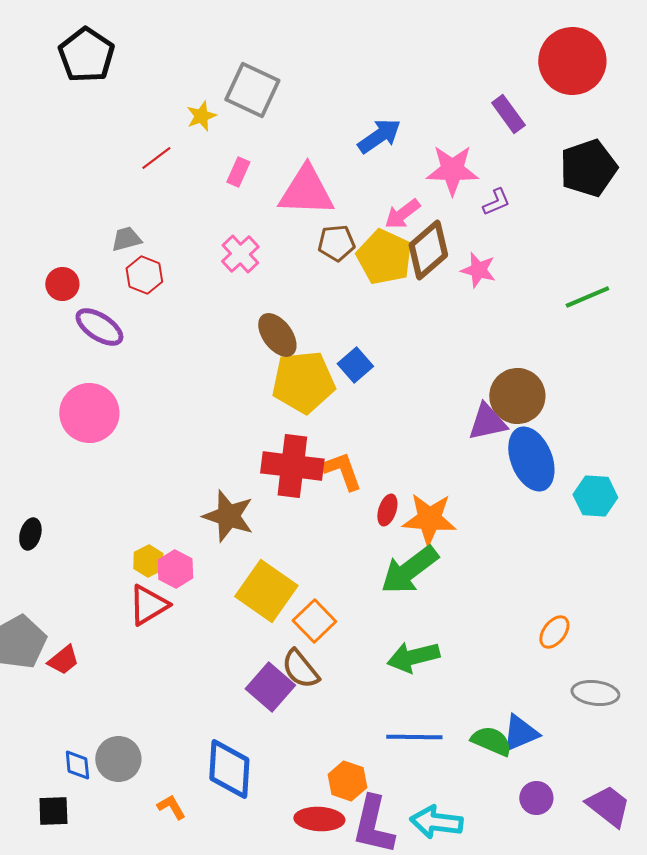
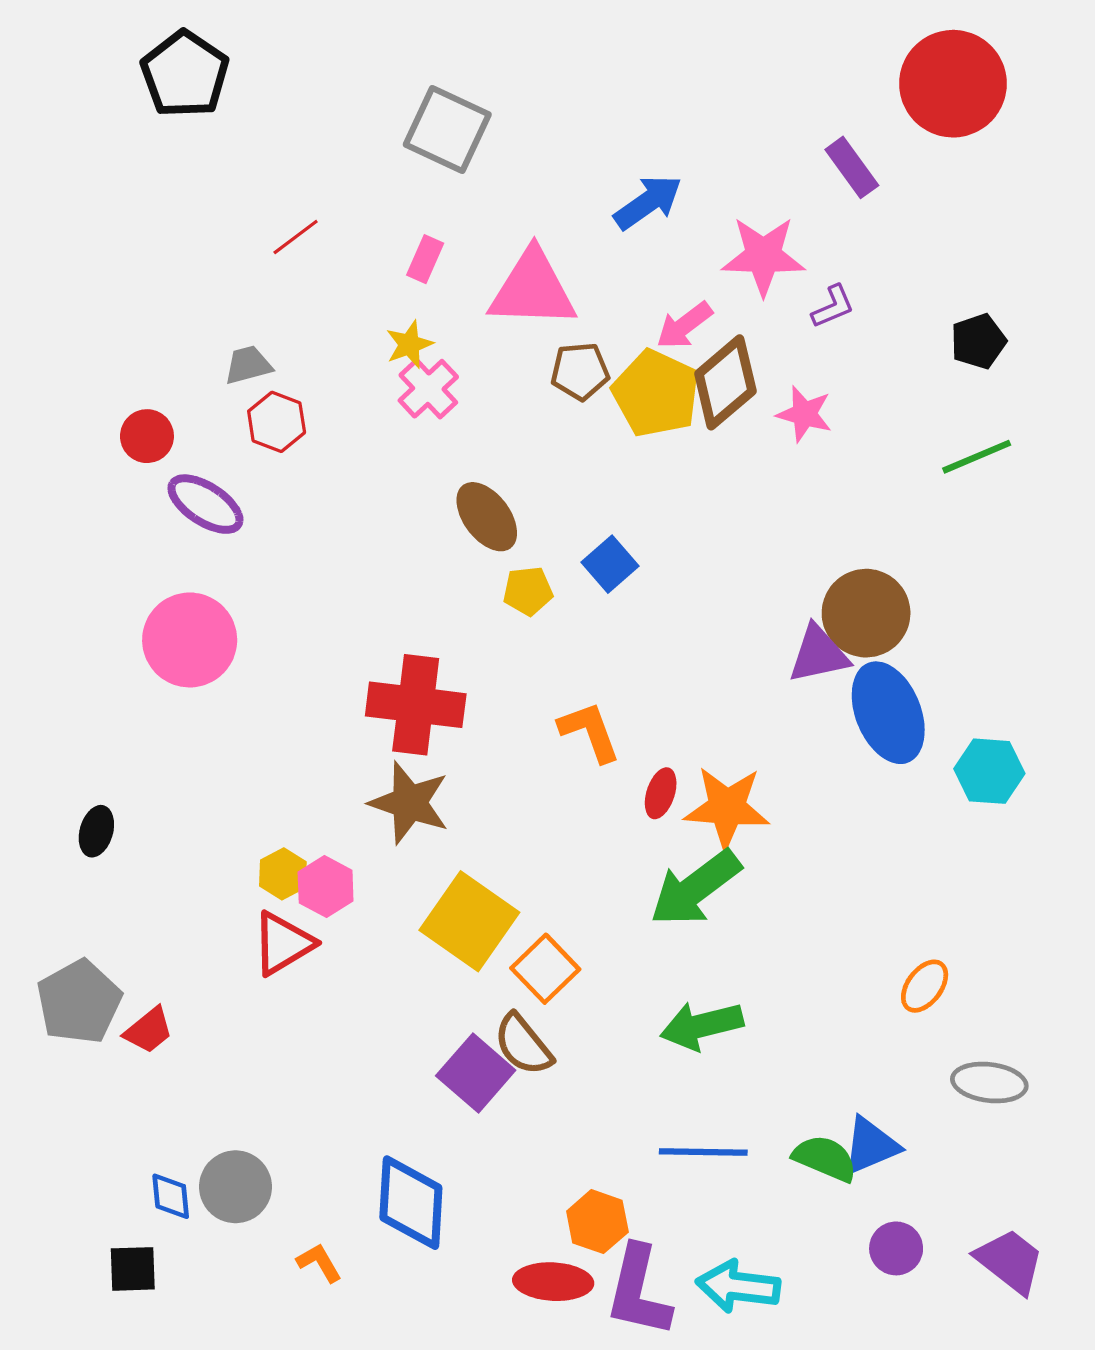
yellow star: (201, 116) -> (409, 344), moved
black pentagon: (588, 168) -> (978, 341), moved, size x0.6
yellow pentagon: (303, 382) -> (528, 591), size x0.5
red cross: (292, 466) -> (416, 705), moved

